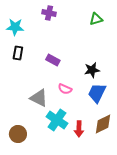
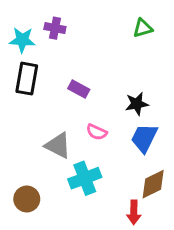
purple cross: (49, 13) -> (55, 28), moved
black rectangle: (18, 53) -> (27, 79), size x1.5
cyan cross: (57, 120) -> (85, 178), turned 35
red arrow: (79, 129) -> (134, 212), moved

